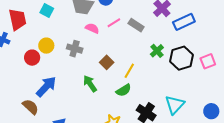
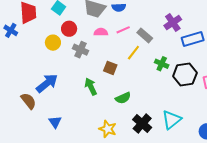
pink semicircle: (92, 28) -> (101, 32), turned -32
green cross: (157, 51) -> (162, 64), turned -32
red circle: (32, 58) -> (69, 29), moved
brown square: (107, 62) -> (110, 68), turned -32
yellow line: (129, 71) -> (133, 53), moved

